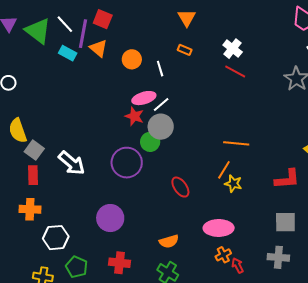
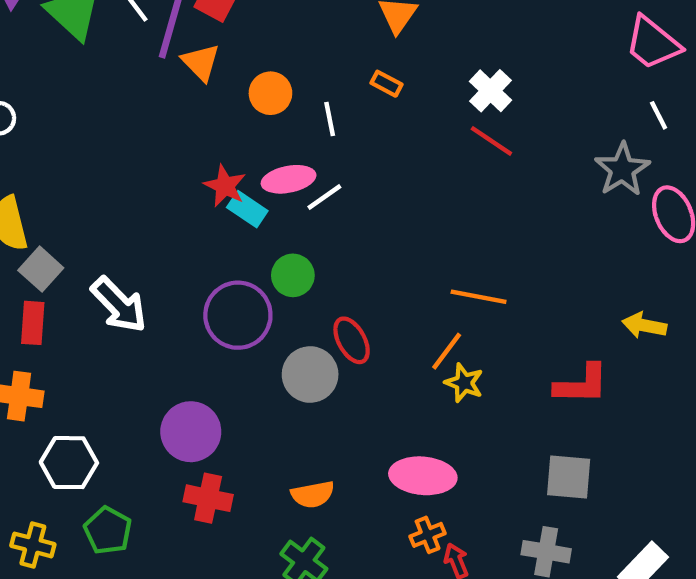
cyan rectangle: (68, 53) -> (247, 209), moved
red star: (134, 116) -> (225, 186), moved
gray circle: (161, 127) -> (310, 375), moved
red ellipse: (180, 187) -> (352, 340), moved
red cross: (119, 263) -> (208, 498), moved

